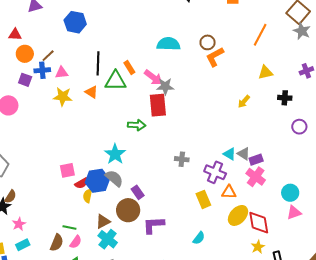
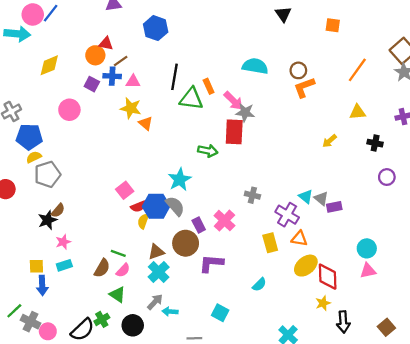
red triangle: (15, 35) -> (106, 44), moved
orange triangle: (91, 92) -> (146, 123), moved
pink square: (67, 170) -> (125, 190), turned -35
pink cross: (256, 177) -> (224, 221), moved

